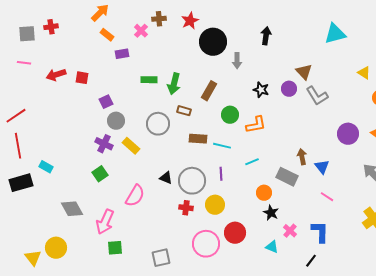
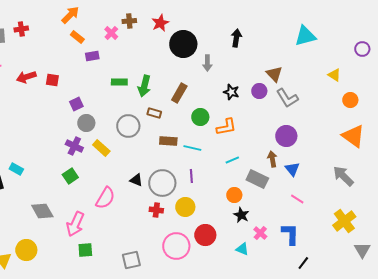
purple circle: (348, 134) -> (286, 136), moved
cyan line: (252, 162) -> (232, 160), moved
black line: (311, 261) -> (303, 263), moved

